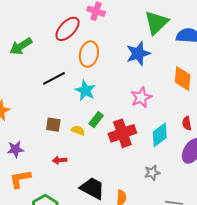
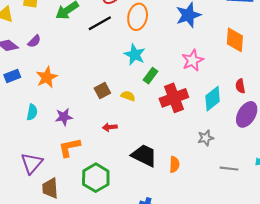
black line: (54, 78) -> (100, 23), moved
green rectangle: (96, 120) -> (151, 76), moved
brown square: (53, 125) -> (102, 91), turned -35

